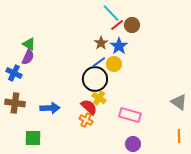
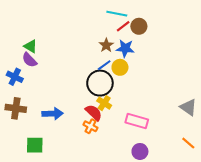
cyan line: (111, 13) -> (117, 14), turned -36
blue star: (119, 46) -> (125, 48), turned -30
purple semicircle: (28, 57) -> (29, 60), turned 112
orange line: (179, 136) -> (188, 143), turned -48

